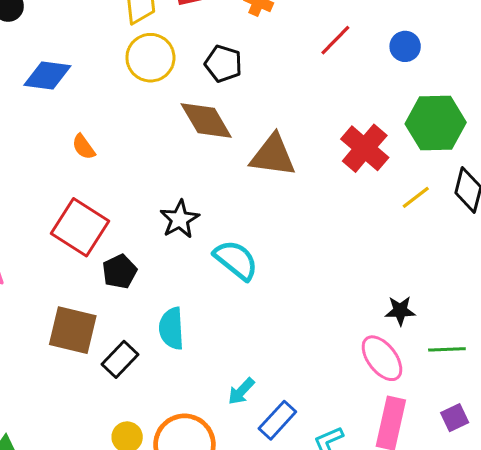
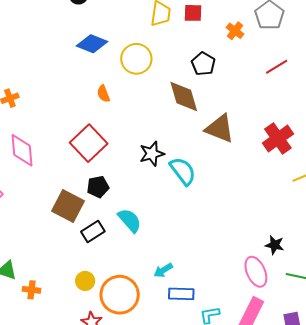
yellow circle: (150, 58) -> (136, 59), moved
cyan semicircle: (236, 260) -> (183, 171), moved
black pentagon: (120, 272) -> (98, 187), moved
cyan semicircle: (171, 328) -> (130, 220), turned 128
blue rectangle: (277, 420) -> (181, 294), turned 35

